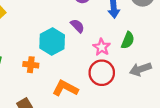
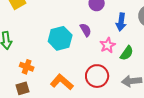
pink star: (102, 47) -> (108, 45), moved
orange cross: (31, 65) -> (27, 67), moved

